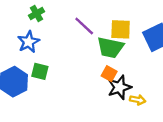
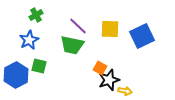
green trapezoid: (110, 48) -> (72, 45), moved

